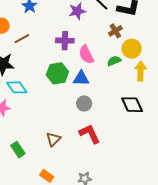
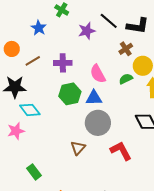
purple cross: (65, 41) -> (63, 63), moved
gray circle: (84, 104) -> (98, 123), size x1.6
red L-shape: (90, 134) -> (121, 151), moved
brown triangle: (53, 139) -> (78, 148), moved

